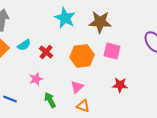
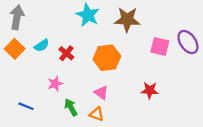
pink square: (112, 51) -> (160, 47), moved
pink triangle: (77, 87) -> (101, 93), turned -40
orange triangle: (83, 106) -> (97, 114), moved

